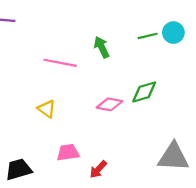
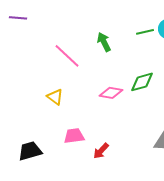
pink line: (60, 63) -> (67, 56), turned 32

